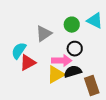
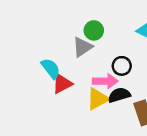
green circle: (72, 25) -> (94, 30), moved
cyan semicircle: (19, 51) -> (51, 68), turned 108

